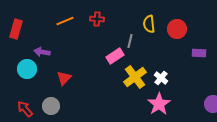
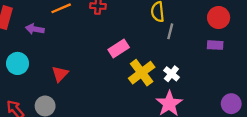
red circle: (177, 29) -> (219, 18), moved
gray line: (130, 41) -> (170, 31), moved
purple arrow: (42, 52) -> (35, 29), moved

